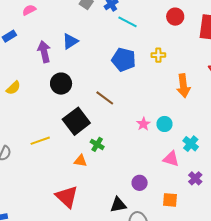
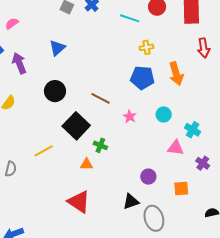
cyan line: (127, 22) -> (130, 18), moved
purple arrow: (44, 52) -> (19, 63), moved
blue pentagon: (124, 60) -> (142, 78), moved
pink star: (143, 124) -> (130, 117), moved

